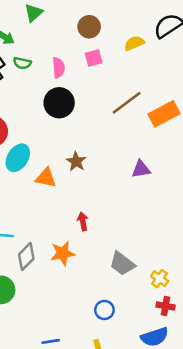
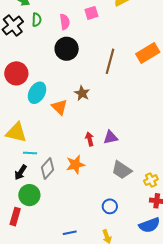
green semicircle: (22, 63) -> (37, 20), turned -96
brown line: (127, 103) -> (110, 61), moved, turned -35
purple triangle: (141, 169) -> (111, 137), moved
orange triangle: (46, 178) -> (59, 107), turned 36
yellow cross: (160, 279) -> (151, 180), turned 32

